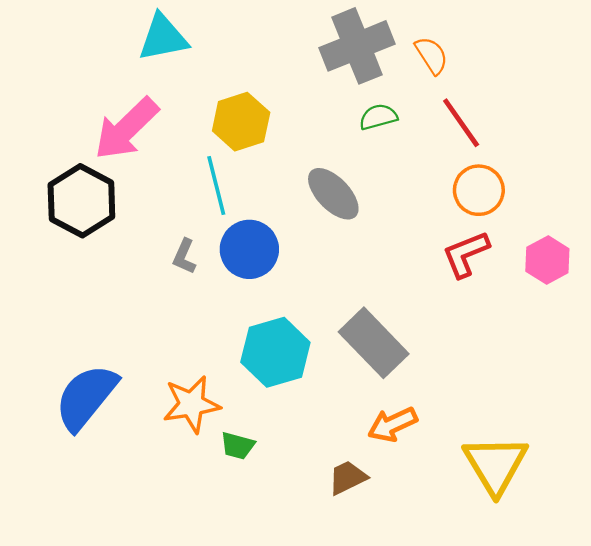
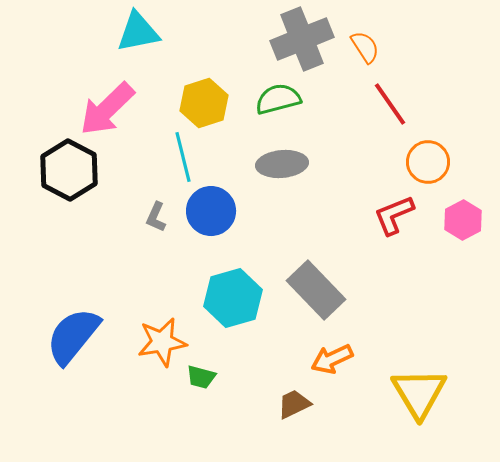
green semicircle: (378, 117) -> (278, 99), moved, size x1.4
orange circle: (479, 190) -> (428, 162), moved
gray ellipse: (333, 194) -> (282, 164), turned -51

